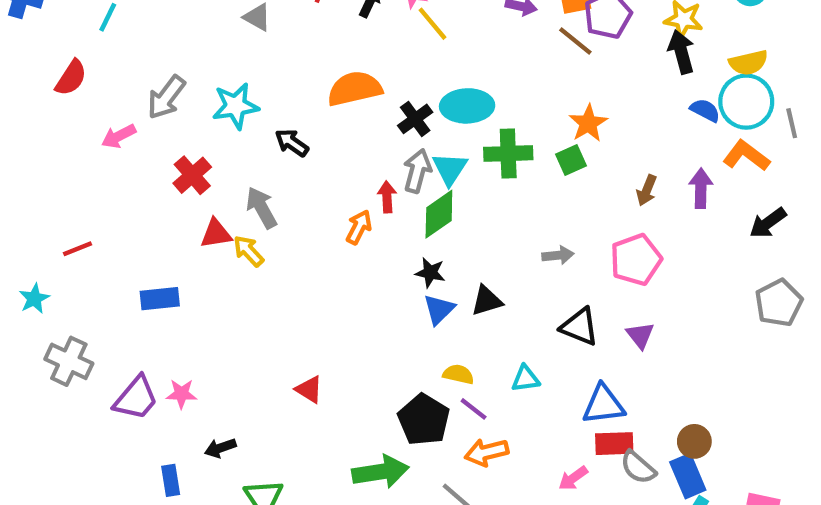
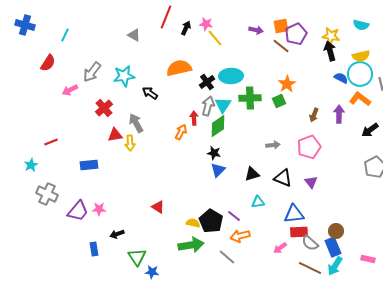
yellow arrow: (248, 251) -> (130, 143), turned -140
black triangle: (487, 301) -> (252, 174), moved
yellow semicircle: (458, 374) -> (193, 223), moved

